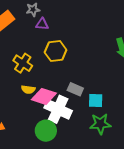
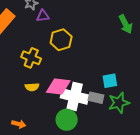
yellow semicircle: (28, 89) -> (32, 87), moved
gray rectangle: (75, 89) -> (96, 98), moved

